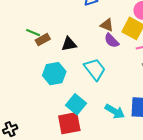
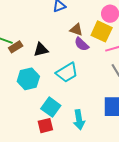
cyan trapezoid: (95, 69) -> (67, 73), turned 100
cyan arrow: (115, 111) -> (79, 120), moved, turned 54
red square: (69, 123) -> (45, 126), size x0.7

